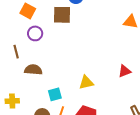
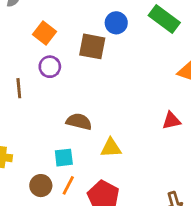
brown semicircle: (33, 70) -> (79, 122), moved
red triangle: (125, 71) -> (171, 121), moved

